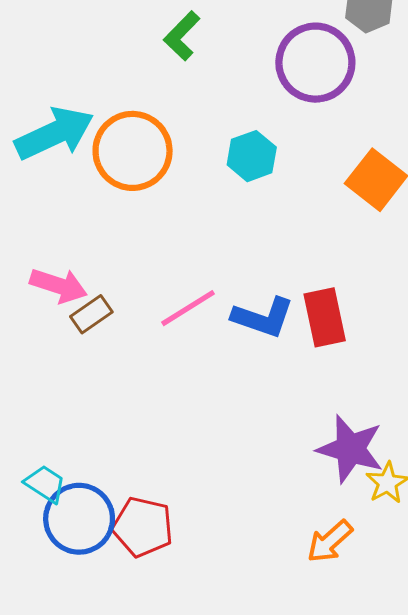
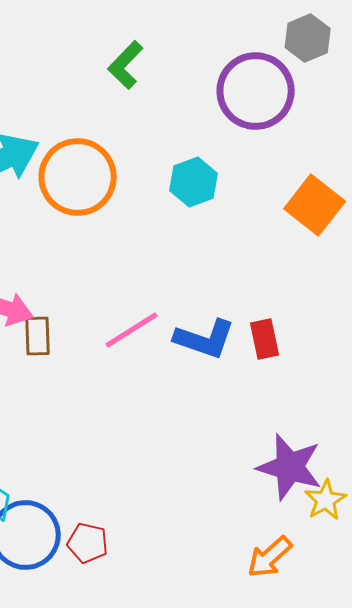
brown rectangle: (91, 314) -> (38, 336), turned -57
red rectangle: (325, 317) -> (265, 339), size x0.7
red pentagon: (143, 527) -> (88, 543), size x0.7

